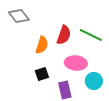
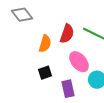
pink ellipse: (76, 63) -> (79, 62), turned 45

